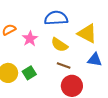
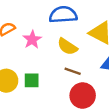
green square: (29, 73) -> (32, 80), turned 32

